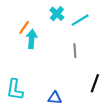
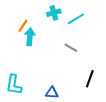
cyan cross: (57, 14) -> (54, 13), turned 32
gray line: (75, 51) -> (71, 48), turned -56

